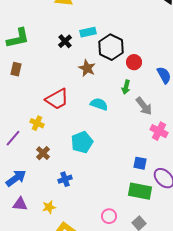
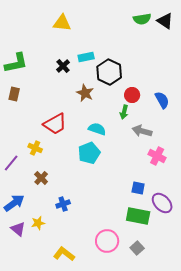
red circle: (134, 62) -> (132, 95), moved
gray arrow: (144, 106) -> (142, 131), turned 144
cyan pentagon: (82, 142) -> (89, 153), moved
purple triangle: (20, 204) -> (18, 229), turned 35
yellow star: (49, 207) -> (38, 223), moved
pink circle: (109, 216) -> (107, 241), size x1.5

